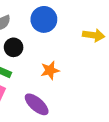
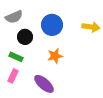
blue circle: (44, 19) -> (52, 25), moved

